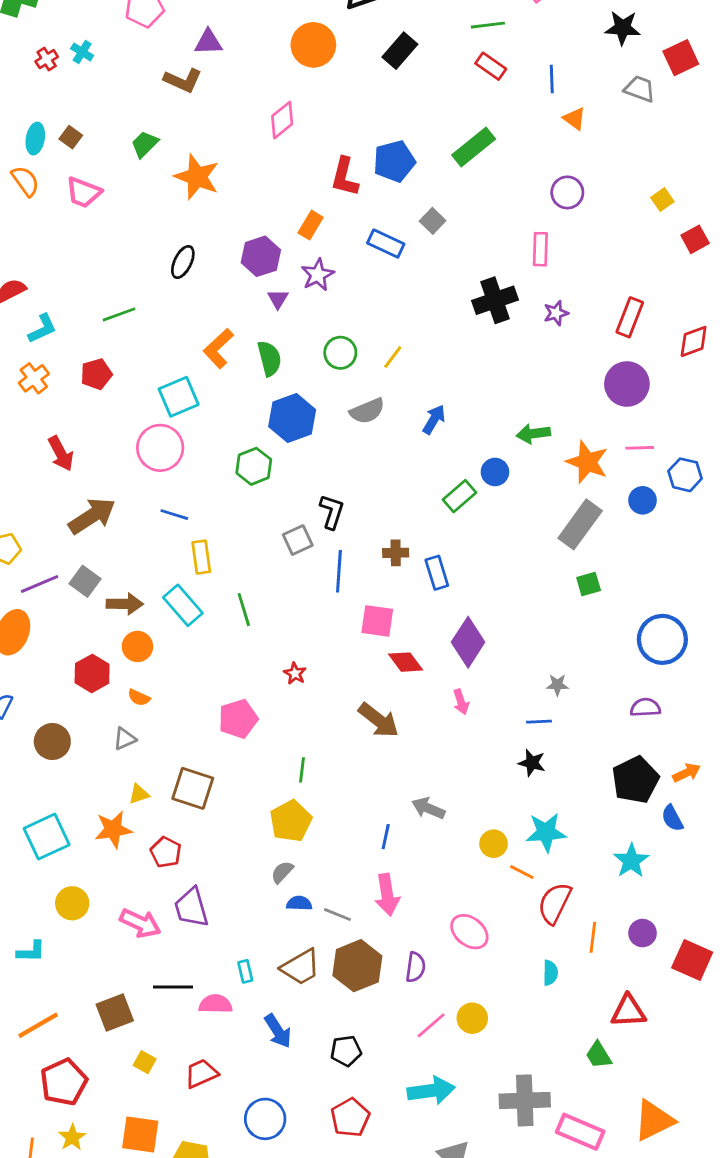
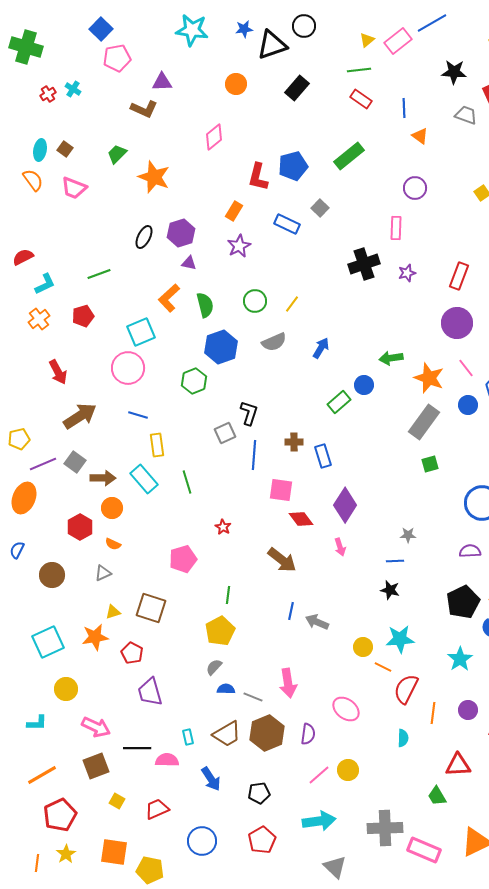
orange circle: (313, 45) -> (236, 84), size x0.7
purple hexagon: (261, 256) -> (181, 233), moved
purple triangle: (278, 299) -> (189, 263), moved, turned -49
pink line: (640, 448) -> (466, 368), turned 54
blue line: (386, 837) -> (291, 611), moved
pink arrow: (140, 923) -> (96, 727), moved

